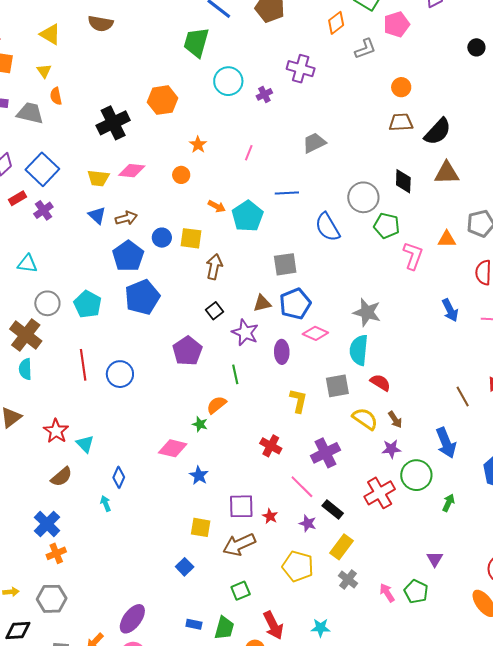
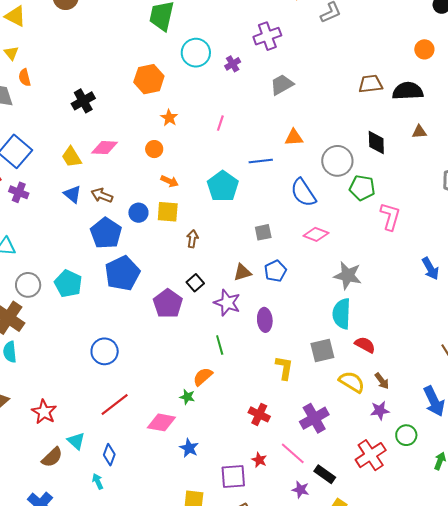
purple cross: (301, 69) -> (267, 36), turned -32
orange circle: (401, 87) -> (424, 49), moved
orange hexagon: (163, 100) -> (149, 79), moved
black cross: (113, 123) -> (83, 101), size x0.7
black semicircle: (438, 132) -> (408, 91), turned -132
gray trapezoid: (314, 143) -> (282, 85), moved
brown triangle: (447, 173) -> (419, 132), size x0.6
yellow trapezoid: (98, 178) -> (72, 157), turned 55
orange arrow: (217, 206) -> (170, 181), moved
purple cross: (43, 210) -> (19, 192), turned -30
brown arrow: (126, 218) -> (102, 195), turned -140
orange triangle: (447, 239) -> (294, 137), moved
gray square: (285, 264) -> (263, 232), size x0.7
brown arrow: (214, 267) -> (192, 239), size x0.7
blue pentagon: (295, 304) -> (275, 271), size x0.7
pink diamond: (315, 333) -> (316, 234), moved
purple pentagon: (187, 351) -> (168, 304), moved
red line: (83, 365) -> (115, 404), moved, turned 64
cyan triangle: (85, 444) -> (76, 441), moved
green circle: (416, 475) -> (406, 435), size x0.7
red star: (270, 516) -> (259, 460), moved

